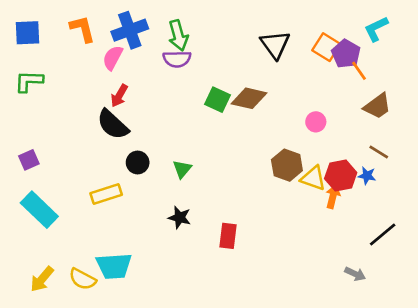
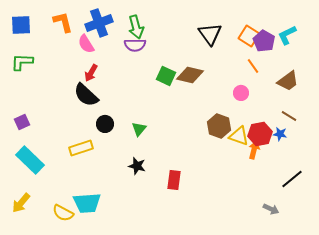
cyan L-shape: (376, 29) -> (287, 35), moved
pink semicircle: (113, 58) -> (86, 44), turned -60
orange line: (359, 71) -> (253, 66), moved
yellow arrow: (42, 279) -> (21, 203), moved

